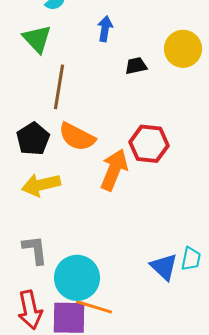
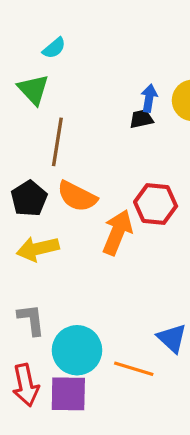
blue arrow: (105, 29) -> (149, 98), moved
orange line: (94, 307) -> (134, 369), moved

